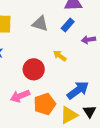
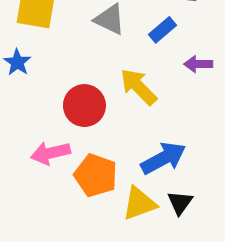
yellow arrow: (60, 56) -> (138, 87), size x1.5
orange pentagon: (45, 104) -> (96, 175), turned 30

